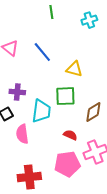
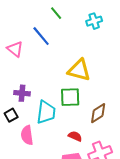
green line: (51, 12) -> (56, 13), turned -32
blue line: (42, 52) -> (41, 36), moved
yellow triangle: (74, 69) -> (79, 70), size x1.4

